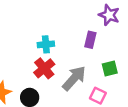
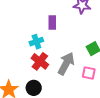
purple rectangle: (90, 40) -> (52, 22), moved

